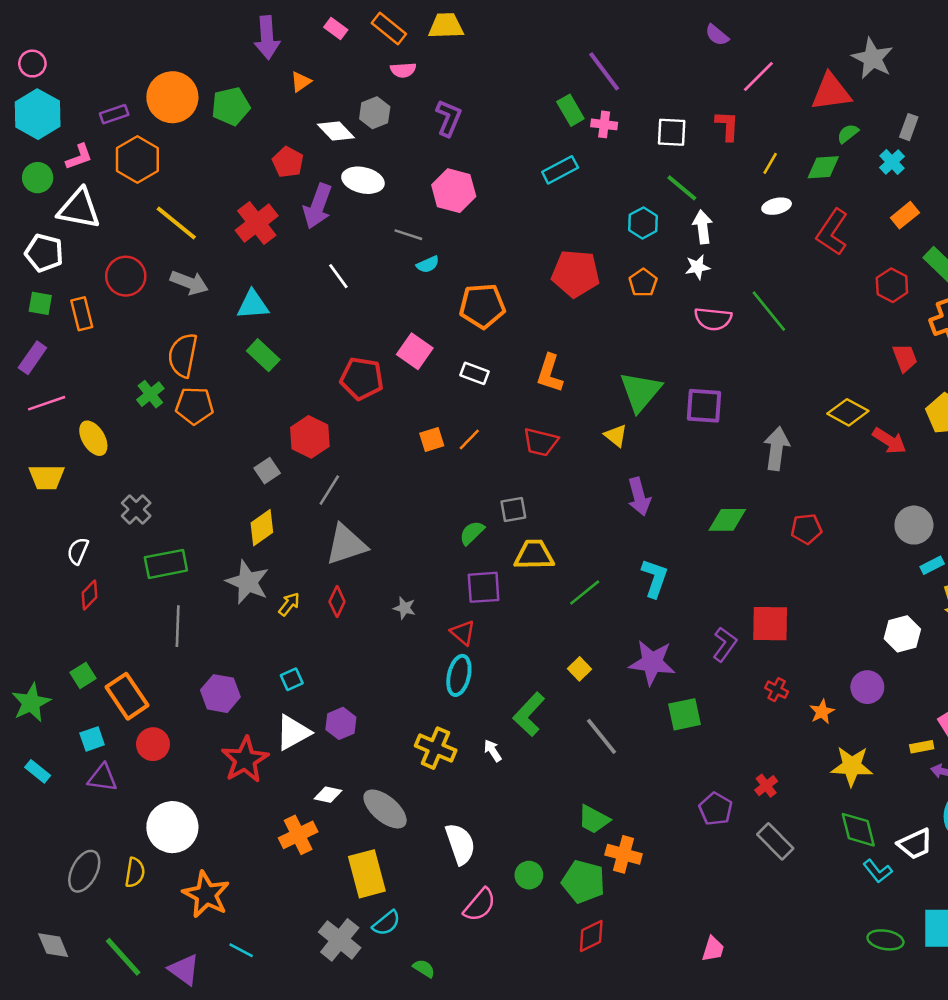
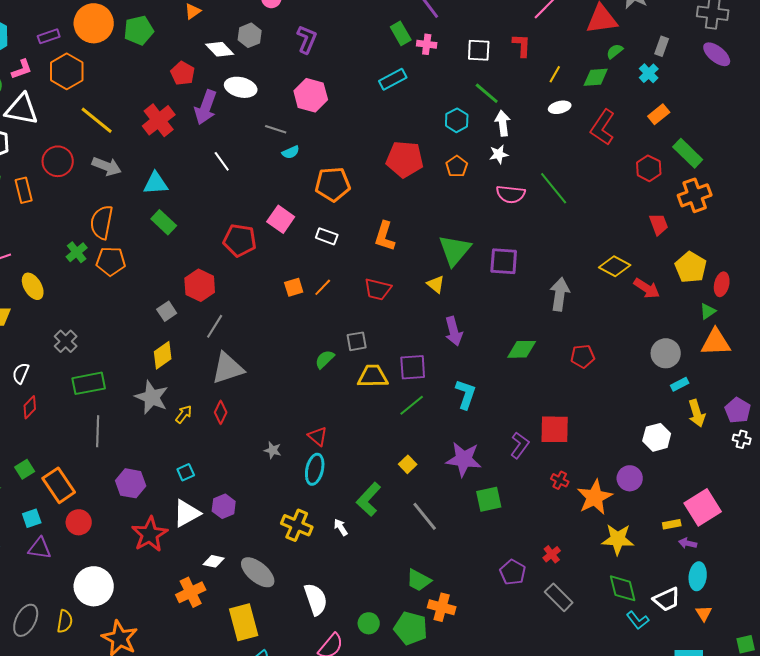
purple square: (484, 587) -> (413, 367), moved
gray star: (404, 608) -> (273, 450), moved
orange star: (822, 712) -> (595, 497), size x1.8

